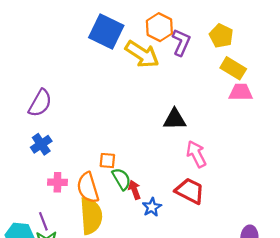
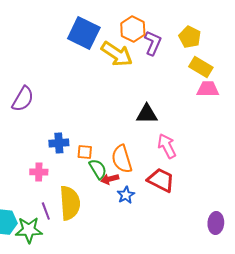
blue cross: (41, 144) -> (59, 143), moved, turned 30
orange semicircle: (88, 188) -> (122, 159), moved
red arrow: (134, 190) -> (110, 179), turned -84
purple line: (43, 221) -> (46, 211), moved

